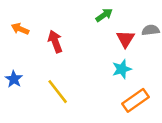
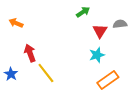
red arrow: (55, 41) -> (30, 53), moved
blue star: (14, 79) -> (11, 74), moved

